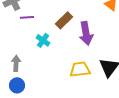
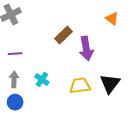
purple line: (27, 17) -> (15, 54), moved
cyan cross: (43, 40) -> (42, 79), moved

